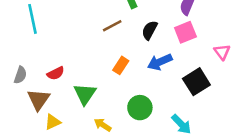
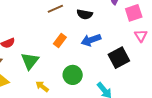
black semicircle: (150, 30) -> (85, 14), turned -112
pink square: (185, 32) -> (134, 13), moved

